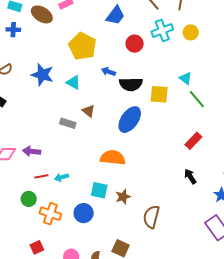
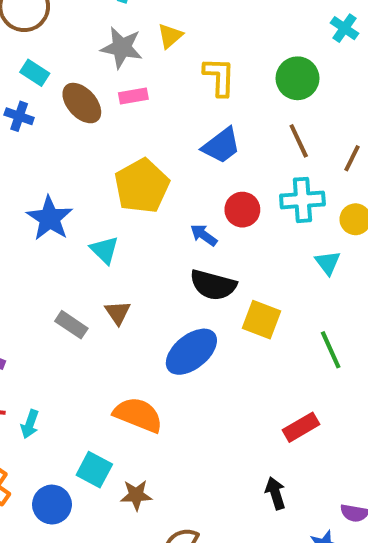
blue arrow: (108, 72) -> (204, 235), moved
cyan triangle: (186, 78) -> (328, 263), moved
cyan arrow: (62, 177) -> (30, 424), turned -72

